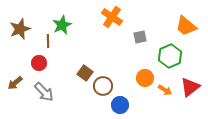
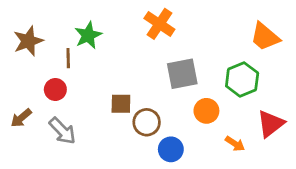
gray square: (140, 37) -> (182, 74), moved, size x1.6
brown square: (85, 73) -> (121, 104), turned -35
orange arrow: (165, 90) -> (235, 144), moved

